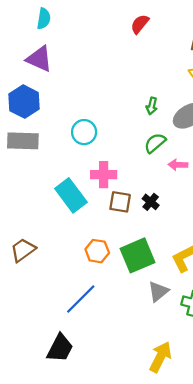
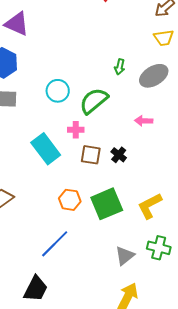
green semicircle: (155, 143) -> (94, 101), moved, size x1.4
pink cross: (104, 175) -> (76, 130), size x0.7
gray triangle: (158, 291) -> (125, 256), moved

